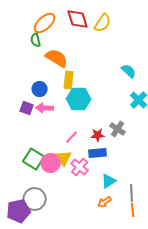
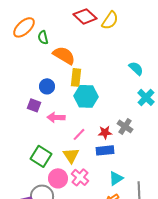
red diamond: (78, 19) -> (85, 16), turned -30
orange ellipse: (45, 23) -> (24, 27), moved
pink arrow: (45, 108) -> (56, 117), moved
pink circle: (51, 163) -> (58, 178), moved
pink cross: (80, 167) -> (80, 177), moved

